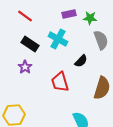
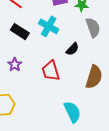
purple star: (25, 67) -> (15, 65), moved

